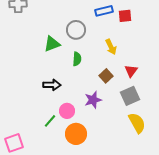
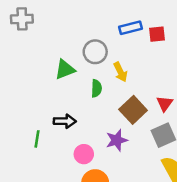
yellow arrow: (111, 47) -> (120, 72), moved
brown square: (106, 76) -> (133, 110), size x1.5
green line: (50, 121) -> (37, 139), moved, turned -32

